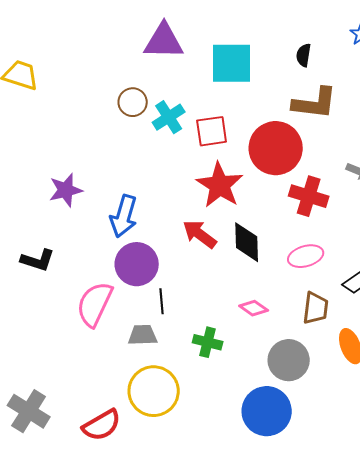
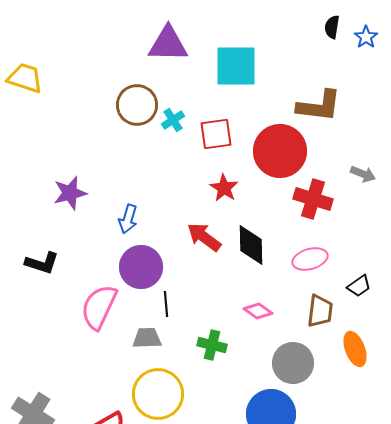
black semicircle: (304, 55) -> (332, 27), moved
brown circle: (133, 102) -> (137, 105), size x1.4
cyan cross: (169, 117) -> (173, 120), size x0.7
red star: (220, 185) -> (224, 188), size x0.6
blue arrow: (124, 216) -> (128, 219), size x0.7

